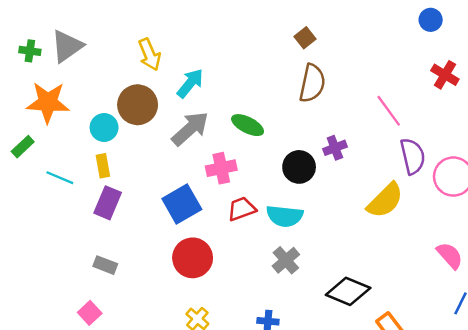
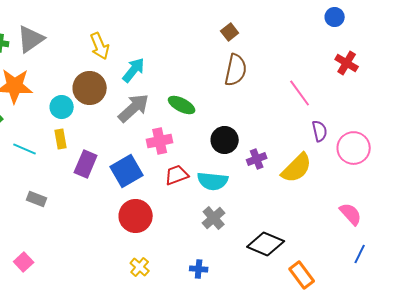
purple cross: (335, 148) -> (257, 159), moved
purple semicircle: (413, 156) -> (320, 131), size x0.7
purple rectangle: (108, 203) -> (86, 164), moved
gray rectangle: (105, 265) -> (37, 199), moved
pink square: (90, 313) -> (24, 262), moved

